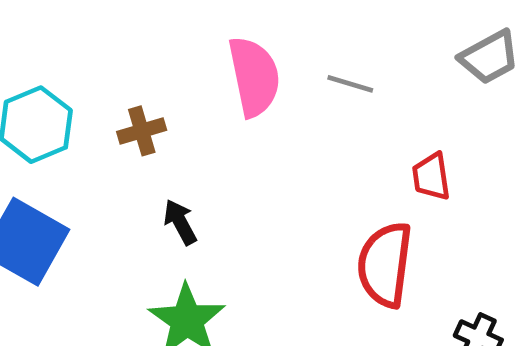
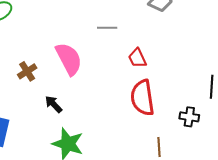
pink semicircle: (254, 77) -> (69, 59), moved
red trapezoid: (431, 177) -> (137, 58), moved

